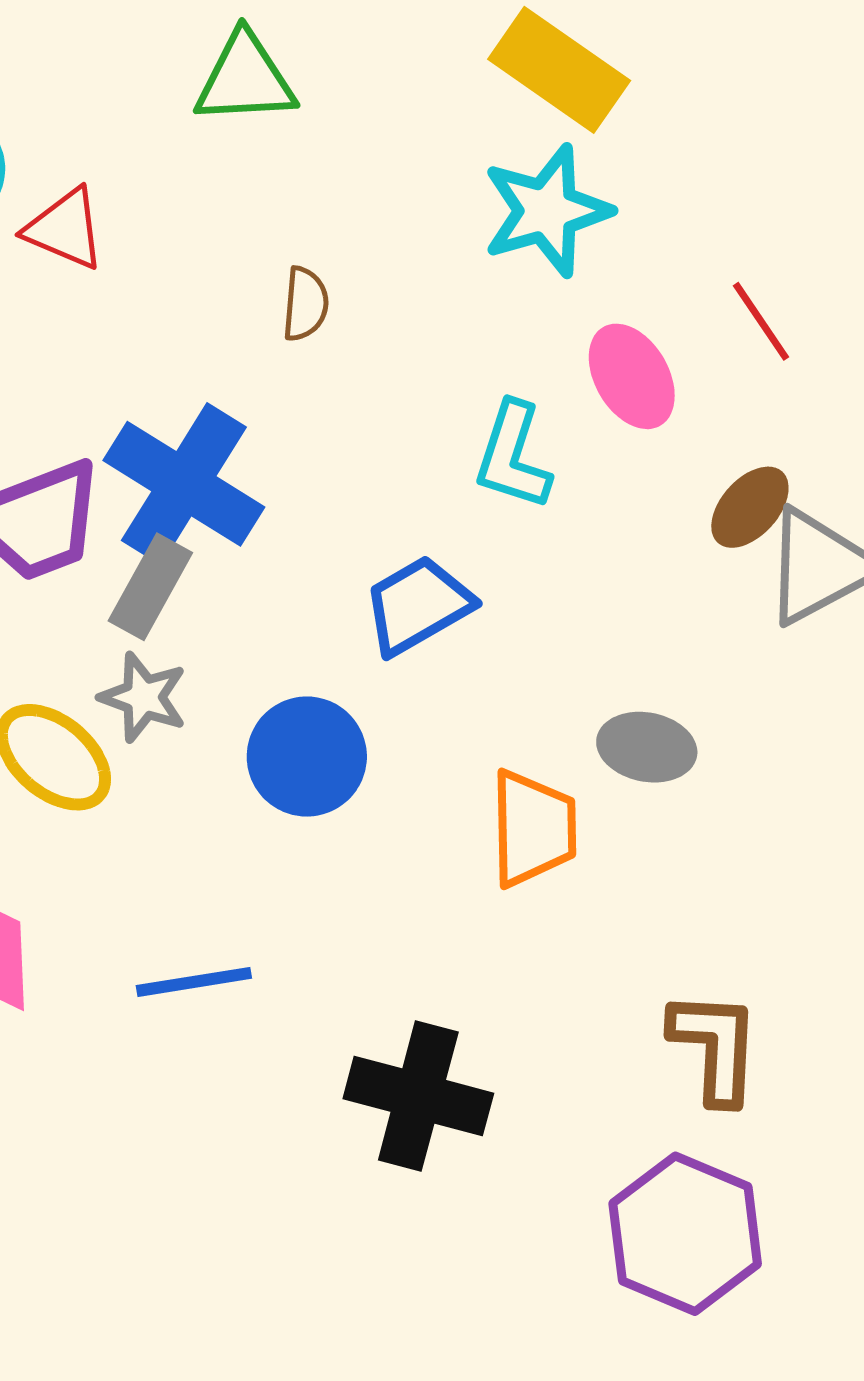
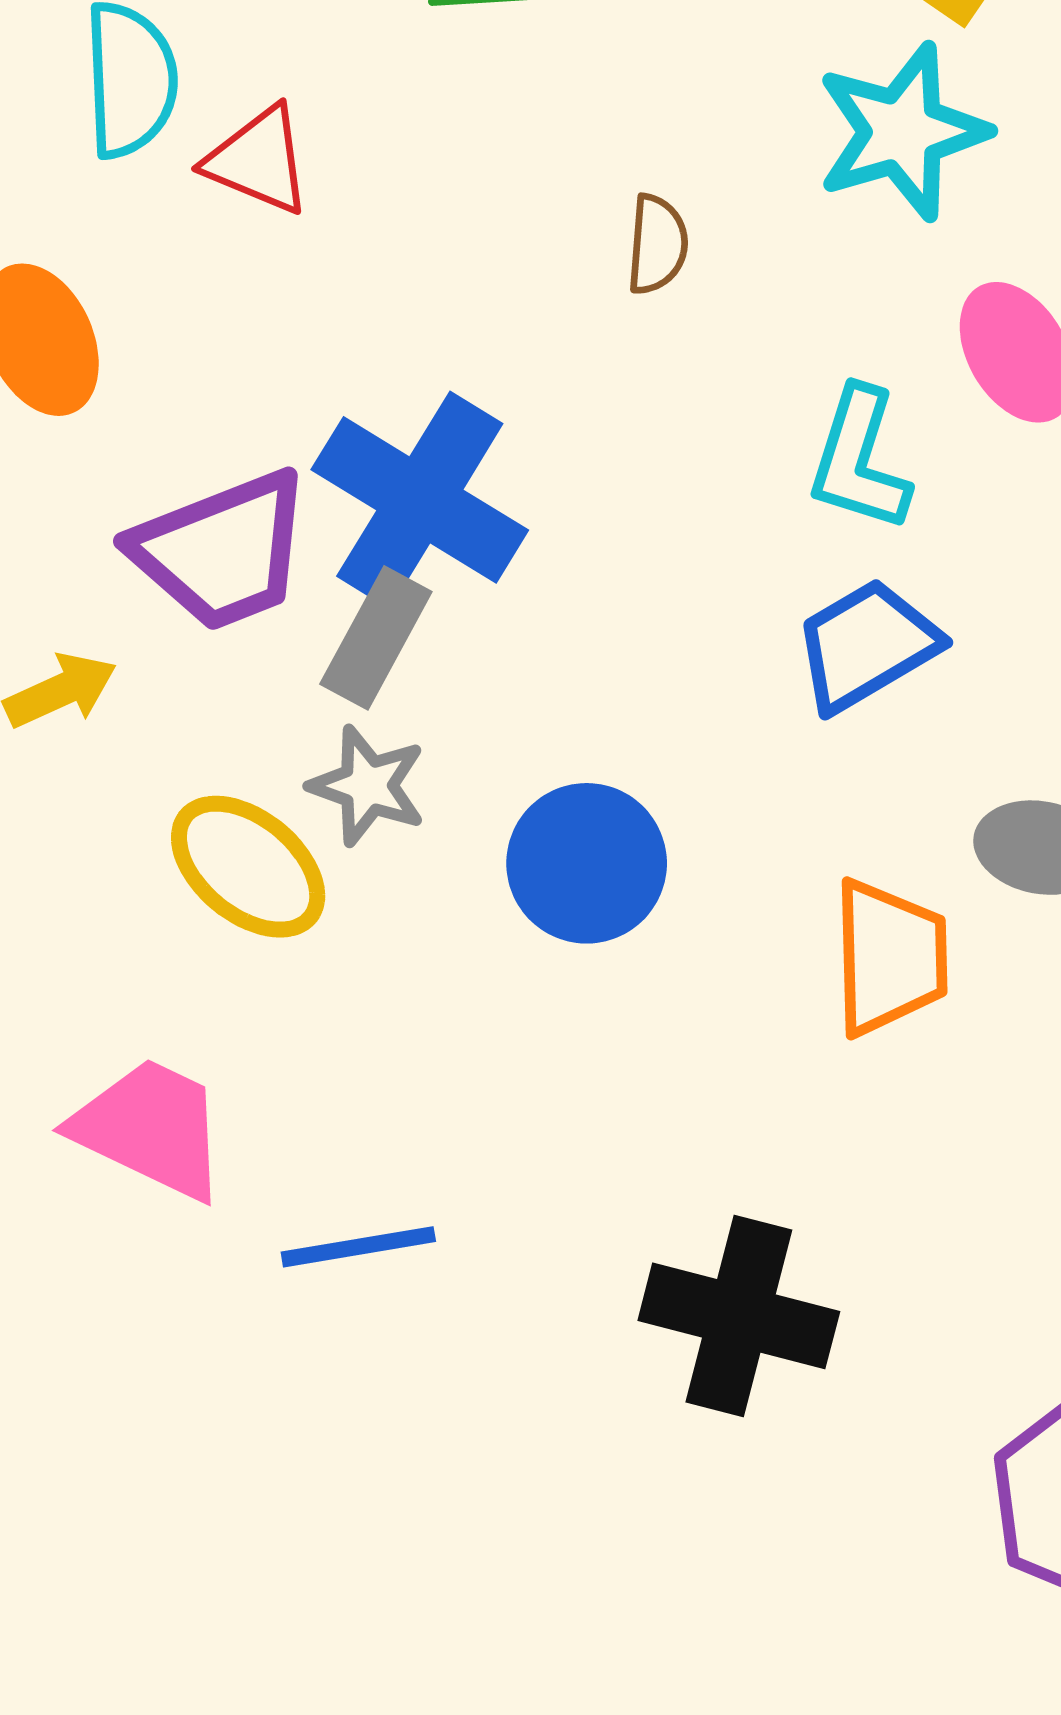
brown semicircle: (305, 304) -> (657, 244), moved
blue trapezoid: (418, 605) -> (867, 645), moved
blue line: (194, 982) -> (358, 1247), moved

